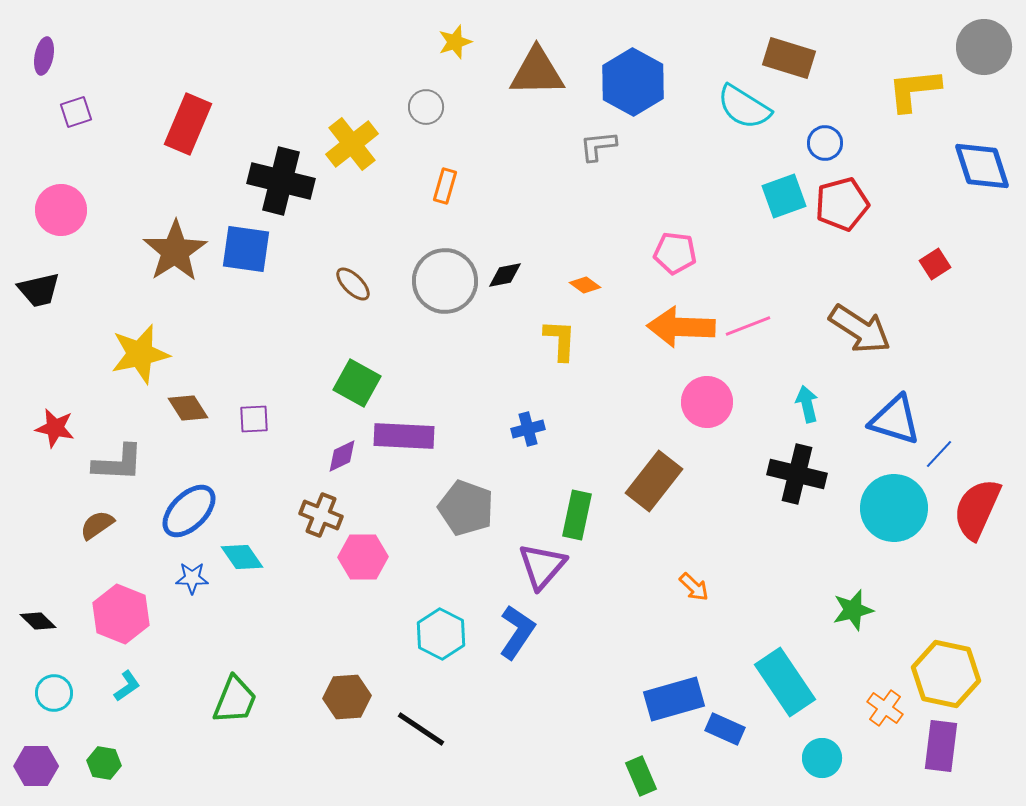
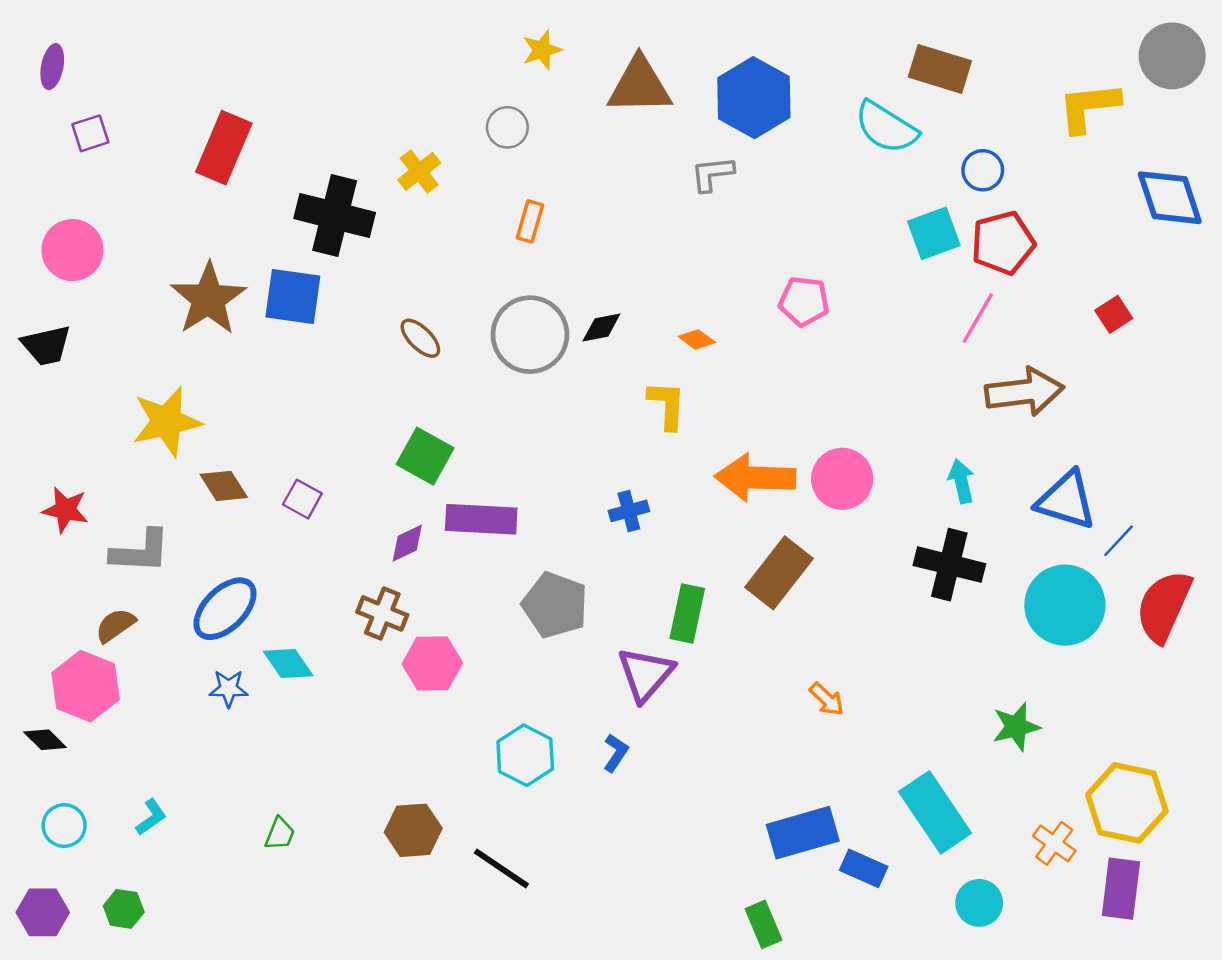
yellow cross: (352, 144) -> (419, 171), size x0.7
pink line: (748, 326) -> (978, 318), moved, turned -39
orange arrow: (681, 327) -> (755, 478), moved
brown arrow: (860, 329) -> (1024, 392), turned -40
purple square: (254, 419) -> (302, 499), turned 32
pink hexagon: (121, 614) -> (86, 686), moved
blue L-shape: (517, 632) -> (616, 753), size x0.6
green trapezoid: (235, 700) -> (280, 834), size x0.6

